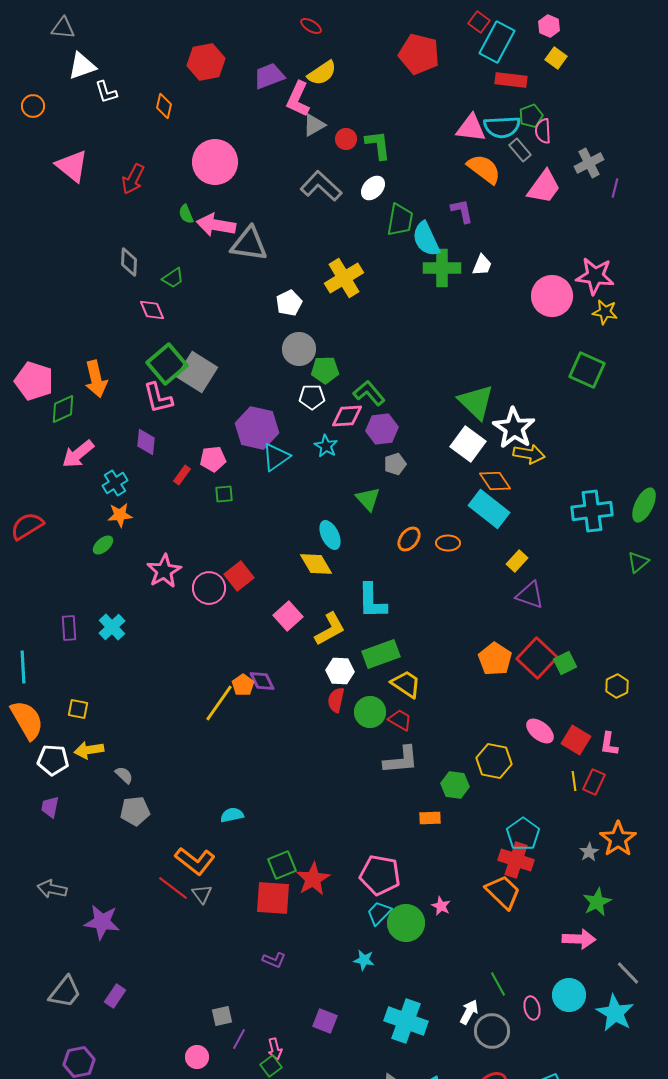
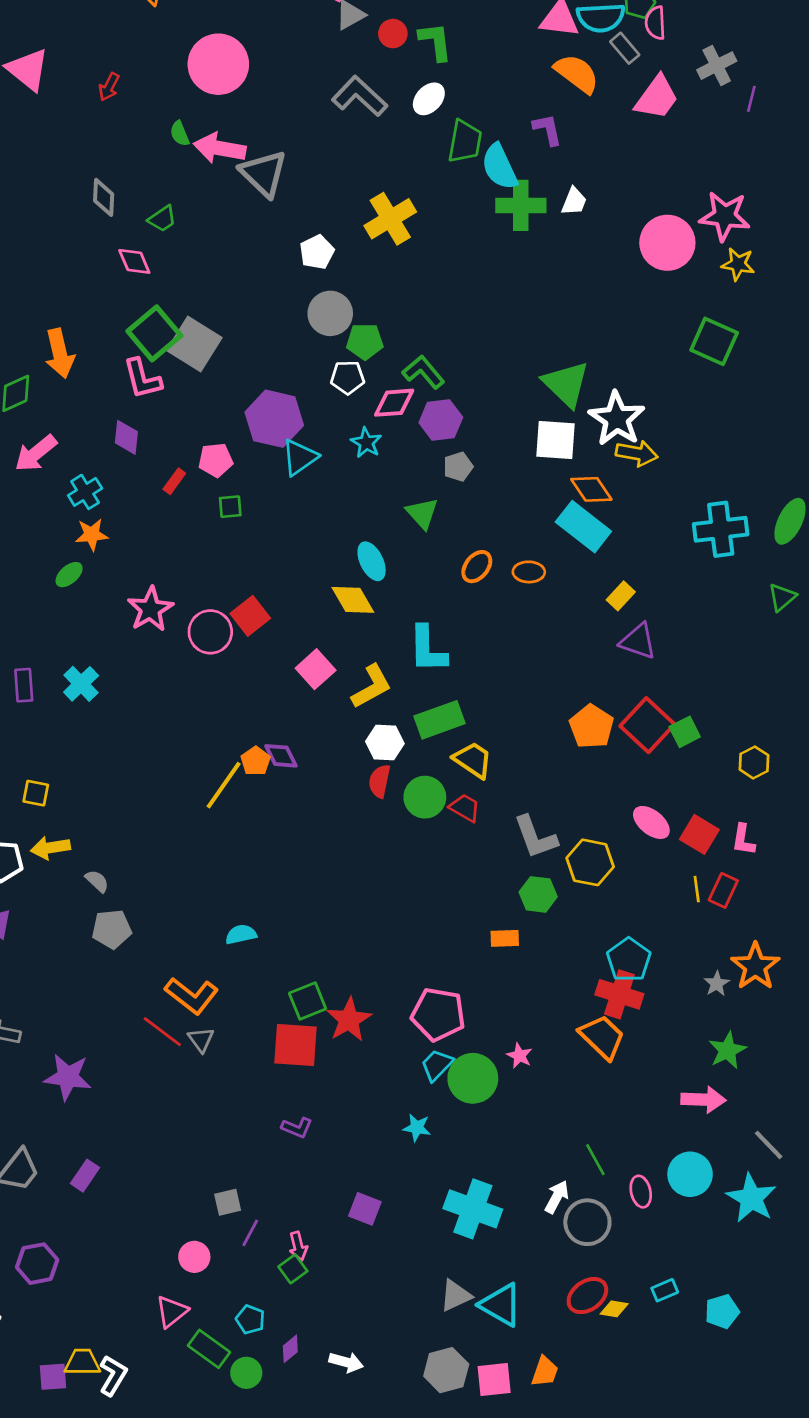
red arrow: (133, 179) -> (109, 87), size x0.7
gray triangle: (249, 244) -> (264, 173), turned 36
white square: (468, 444) -> (555, 440), turned -32
gray L-shape: (401, 760) -> (535, 837), moved, turned 75

